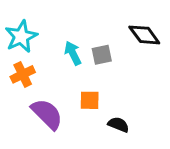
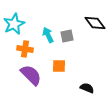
orange cross: (23, 74) -> (25, 49), moved, turned 35
black semicircle: (118, 125) -> (87, 88), moved

